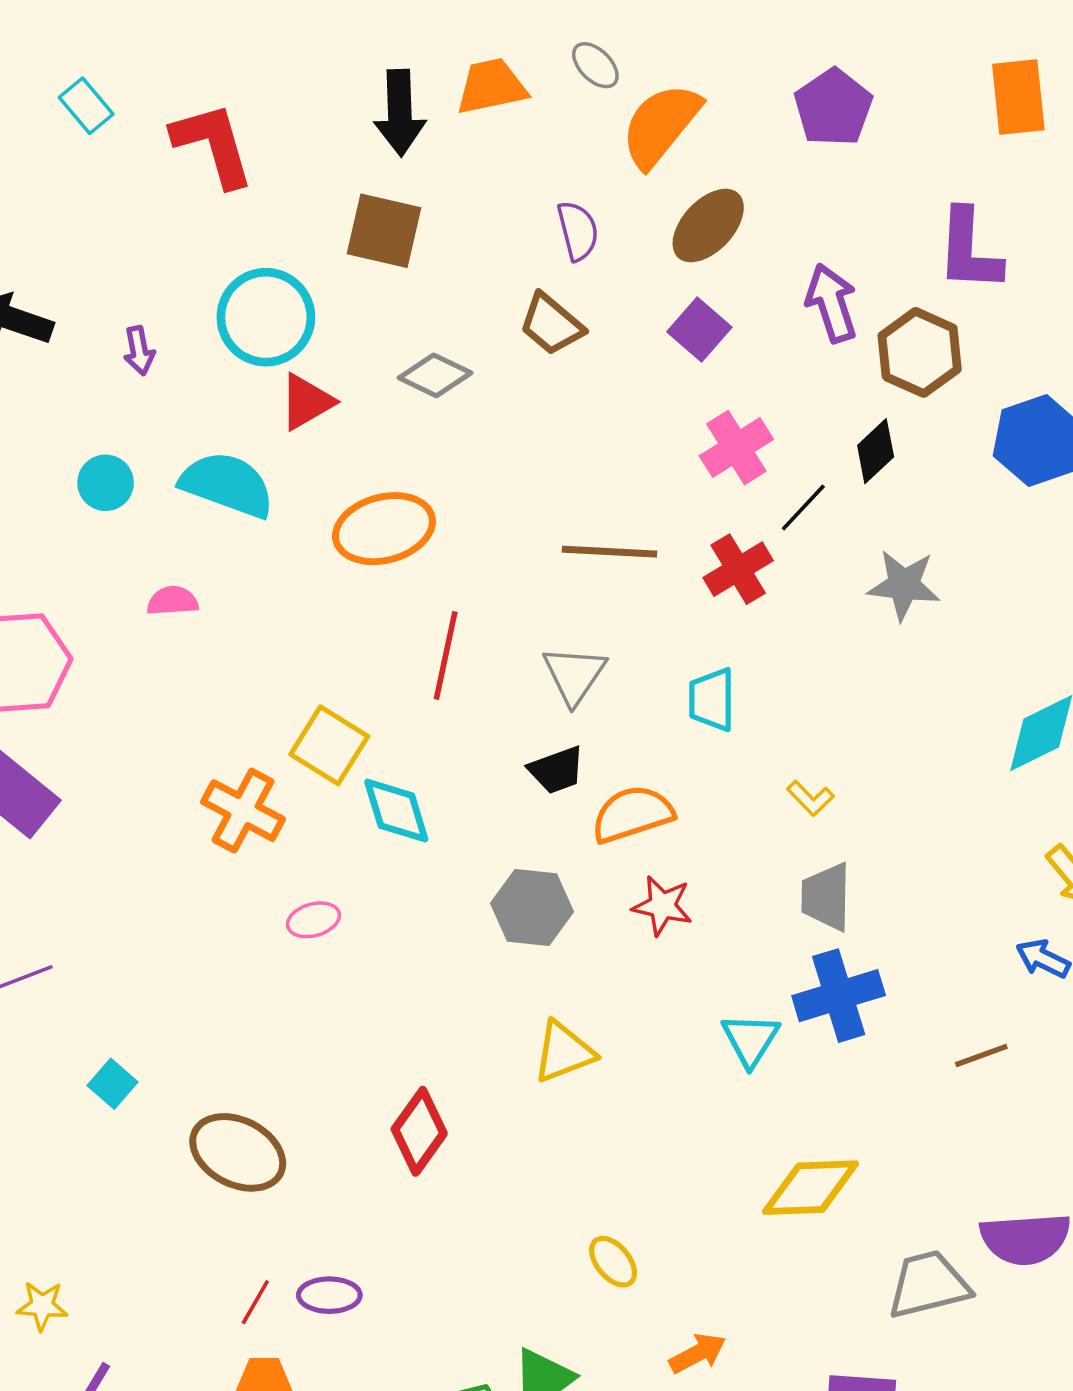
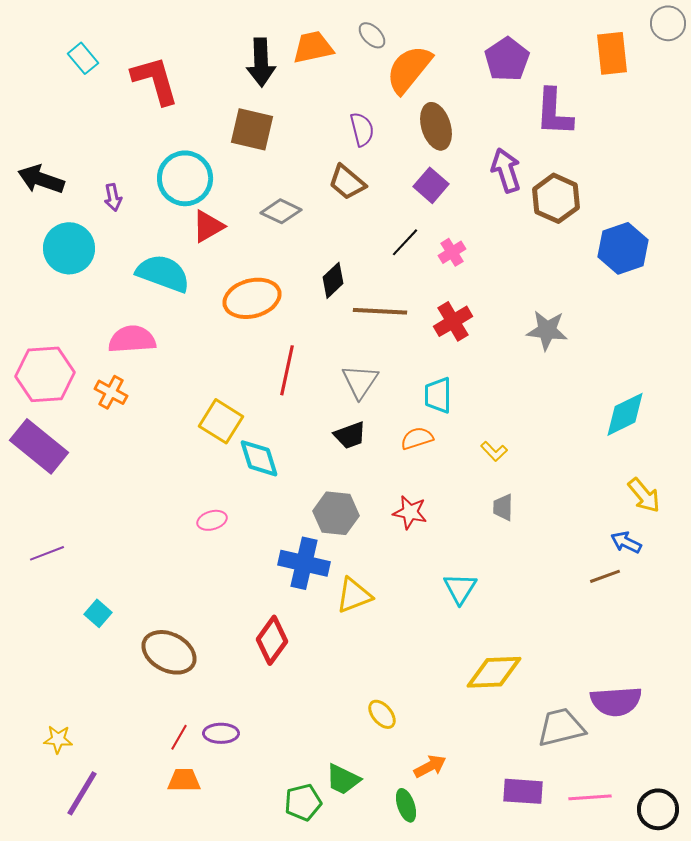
brown ellipse: (708, 226) -> (436, 126), turned -60
purple L-shape: (969, 250) -> (554, 112), moved
pink cross: (736, 448) -> (452, 252), size x0.7
black diamond: (876, 451) -> (333, 280), moved
cyan circle: (106, 483) -> (69, 248), moved, size x1.6
black line: (803, 507) -> (405, 242), moved
pink semicircle: (173, 601) -> (132, 339), size x1.6
orange cross: (243, 811) -> (111, 392), moved, size x0.7
orange semicircle: (632, 814) -> (417, 438), moved, size x0.7
gray trapezoid: (826, 897) -> (503, 507), size x0.7
blue cross: (839, 996) -> (304, 563), moved, turned 30
brown line: (981, 1055) -> (605, 576), moved

